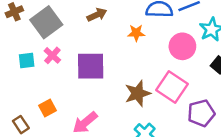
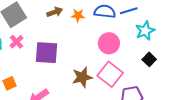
orange star: (136, 33) -> (78, 15), moved
pink circle: (182, 46) -> (109, 43), moved

